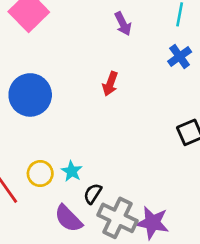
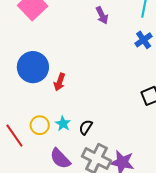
red arrow: (110, 84) -> (59, 82), moved
black semicircle: (93, 194) -> (86, 127), moved

